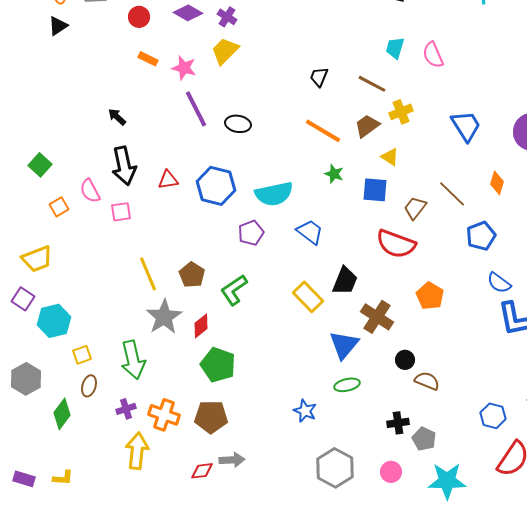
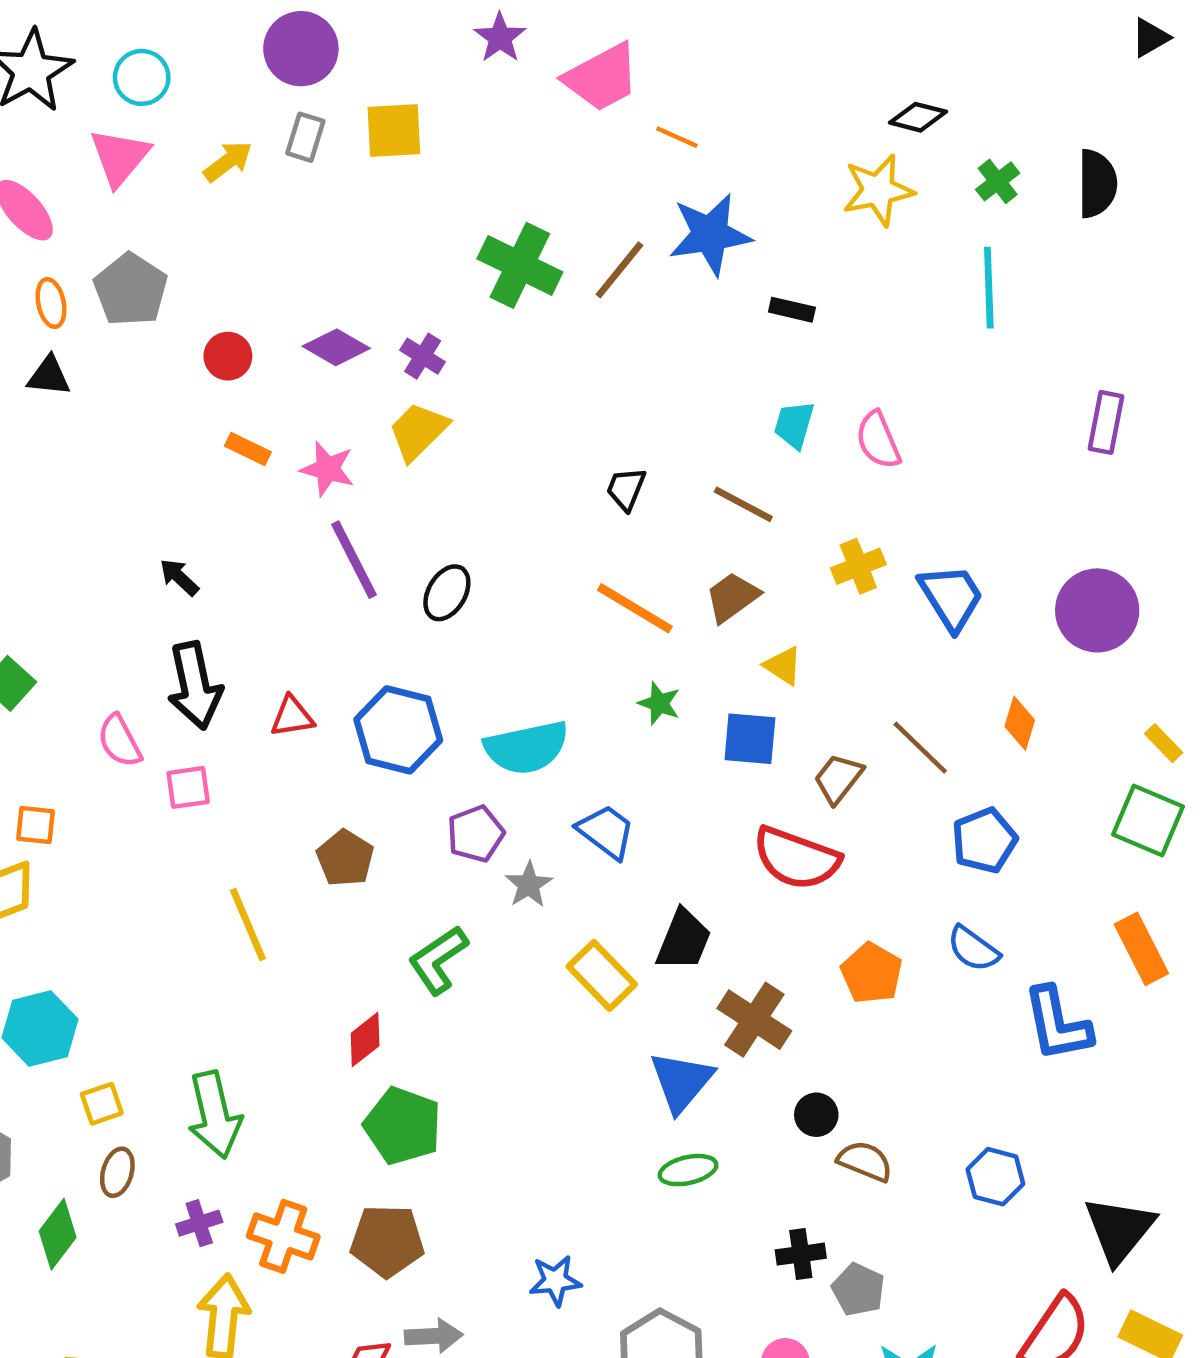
black triangle: (58, 26) -> (49, 376), turned 40
yellow cross: (401, 112) -> (858, 566), moved
black ellipse: (238, 124) -> (447, 593), turned -70
orange square: (59, 207) -> (36, 825), moved, turned 36
brown pentagon: (192, 275) -> (345, 858), moved
blue semicircle: (499, 283) -> (973, 949), moved
gray star: (164, 317) -> (529, 885), moved, size x0.6
blue star: (305, 411) -> (555, 1281), moved, turned -30
blue hexagon: (493, 416) -> (995, 1177), moved

